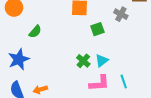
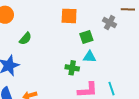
green cross: (83, 61) -> (72, 68), turned -32
cyan triangle: (102, 61) -> (90, 57), moved, turned 40

